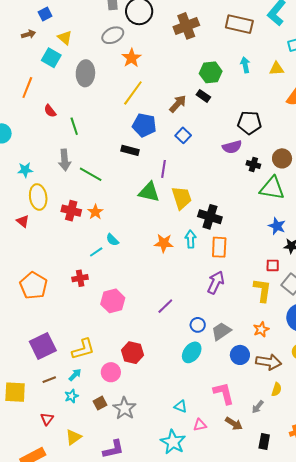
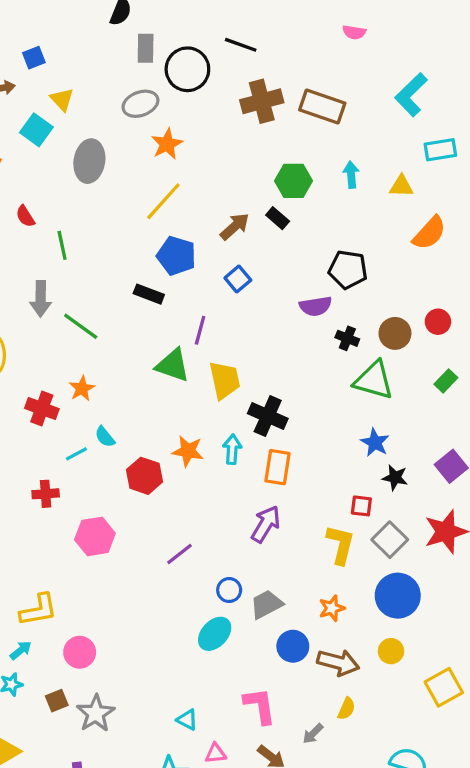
brown rectangle: (239, 24) -> (322, 107), moved
red cross: (71, 211) -> (42, 409), moved
red hexagon: (133, 353) -> (144, 476), moved

